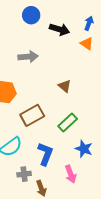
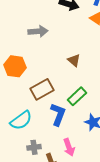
blue L-shape: (45, 154) -> (58, 114), moved
pink arrow: (71, 174) -> (69, 147), moved

